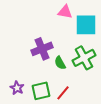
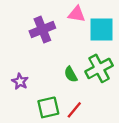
purple cross: (42, 49) -> (42, 30), moved
purple star: (17, 88) -> (20, 81), moved

